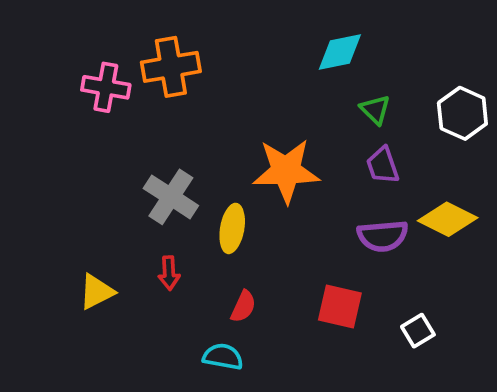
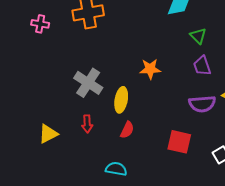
pink cross: (106, 87) -> (40, 24), moved, size x0.7
orange star: (286, 171) -> (150, 69), size x0.6
red semicircle: (243, 306) -> (127, 130), moved

